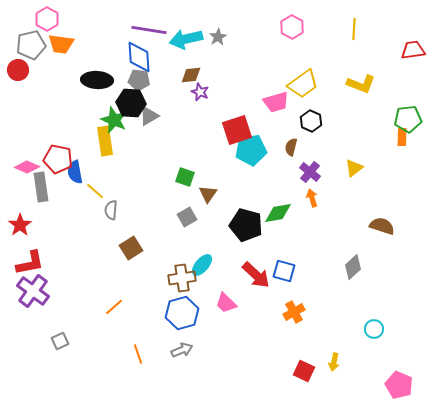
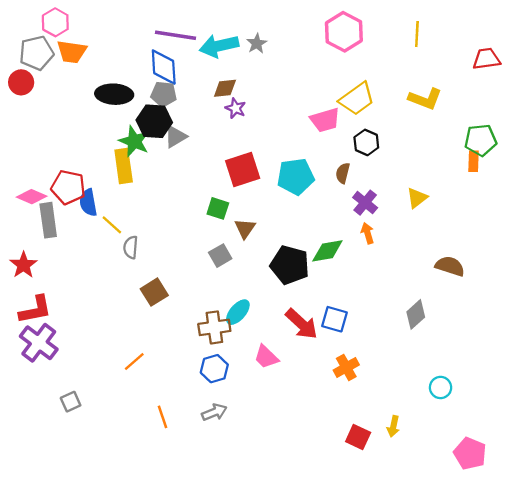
pink hexagon: (292, 27) -> (344, 32), size x1.4
red square: (237, 130) -> (243, 170), moved
blue hexagon: (182, 313) -> (214, 369), size x0.7

